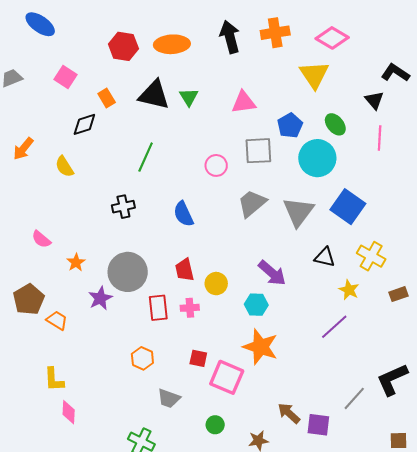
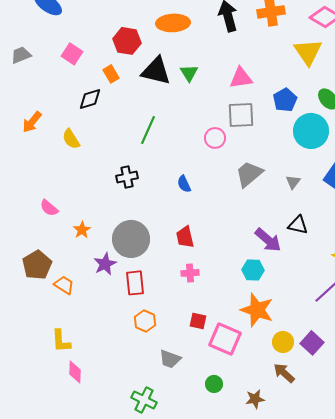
red hexagon: (123, 46) -> (127, 41), moved
gray square: (258, 151) -> (241, 115), moved
gray triangle: (298, 212) -> (293, 182), size x0.5
blue semicircle: (184, 214) -> (184, 184), size x0.7
black triangle: (325, 257) -> (298, 225), moved
yellow circle: (216, 284) -> (283, 342), moved
red rectangle: (158, 308) -> (135, 283), moved
purple square: (318, 425) -> (312, 343), moved, turned 35

